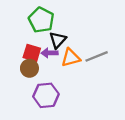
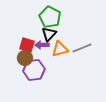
green pentagon: (41, 20) -> (50, 17), moved
purple hexagon: (46, 95) -> (34, 70), moved

